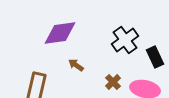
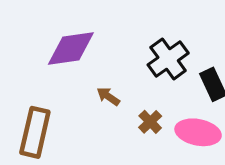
brown arrow: (76, 65) -> (108, 96), moved

